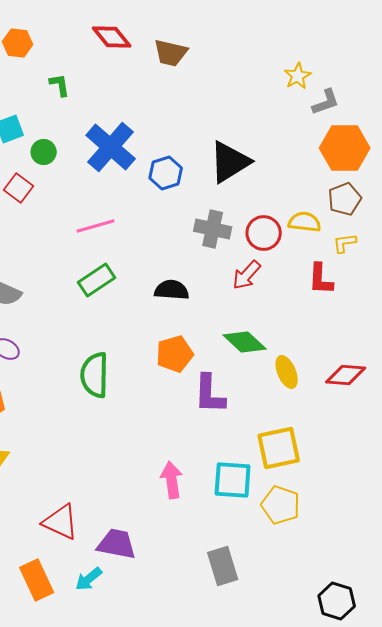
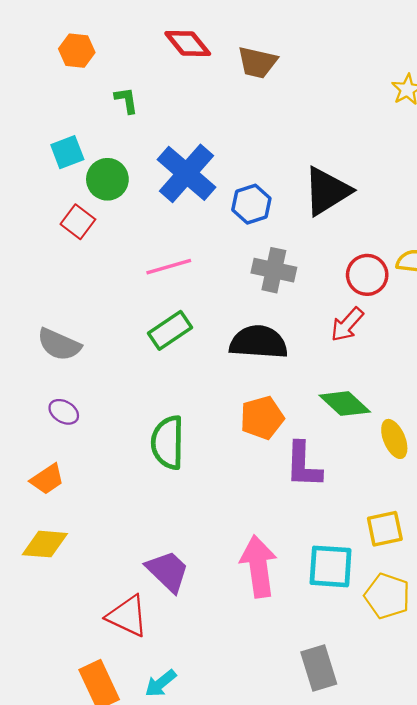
green circle: (44, 152) -> (107, 179), size x1.4
gray cross: (213, 229) -> (274, 270), moved
black semicircle: (172, 290) -> (259, 342), size x1.4
yellow square: (279, 448) -> (385, 529), size x0.7
pink arrow: (172, 480) -> (259, 566), size x1.4
purple trapezoid: (117, 544) -> (168, 571), moved, turned 33

